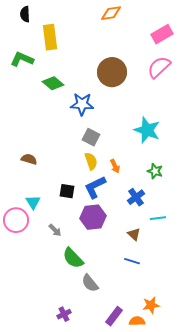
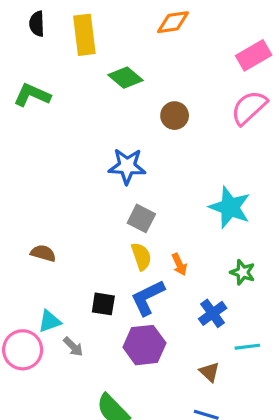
yellow rectangle: (50, 37) -> (84, 35), moved
brown circle: (112, 72) -> (175, 116), size x0.6
green diamond: (53, 83) -> (125, 78), moved
cyan triangle: (33, 202) -> (50, 321), turned 42
gray arrow: (55, 230) -> (73, 347), moved

